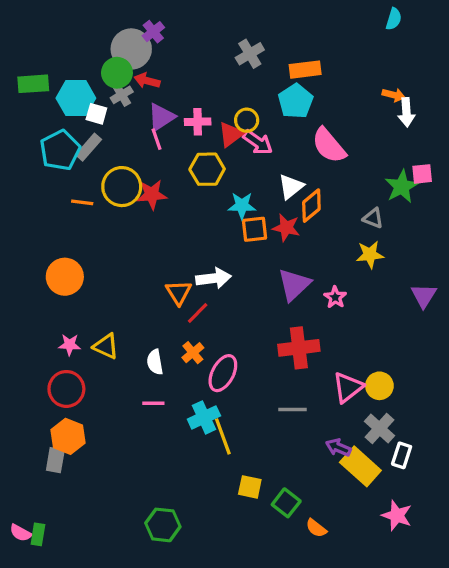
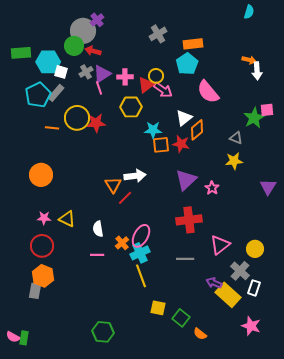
gray cross: (122, 95) -> (86, 72), moved
orange cross: (193, 353) -> (122, 243), moved
yellow circle: (379, 386) -> (255, 249), moved
cyan cross: (204, 417) -> (140, 253), moved

